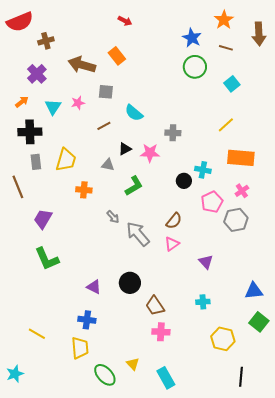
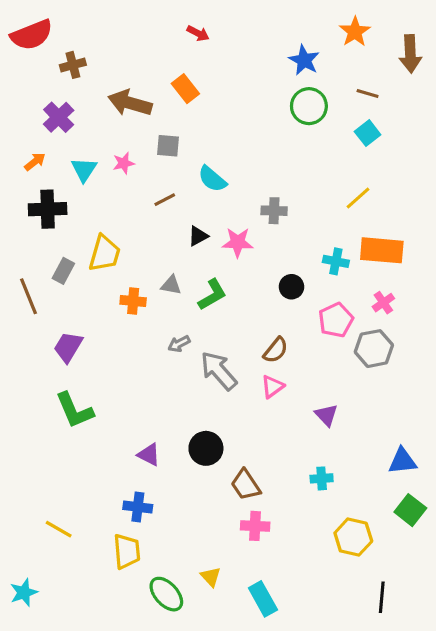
brown line: (226, 48) -> (368, 93), moved
gray rectangle: (36, 162) -> (63, 271), moved, turned 35
gray triangle: (108, 165) -> (171, 285), moved
cyan cross: (203, 170) -> (336, 261), moved
gray arrow: (113, 217) -> (179, 344), turned 104

